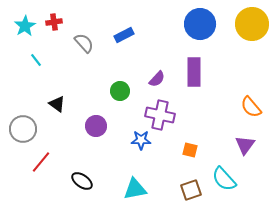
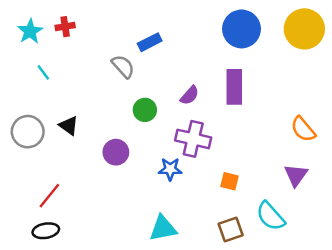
gray semicircle: (84, 43) -> (123, 66), moved
gray circle: (23, 129) -> (28, 132), moved
black ellipse: (82, 181) -> (46, 231), moved, turned -45

